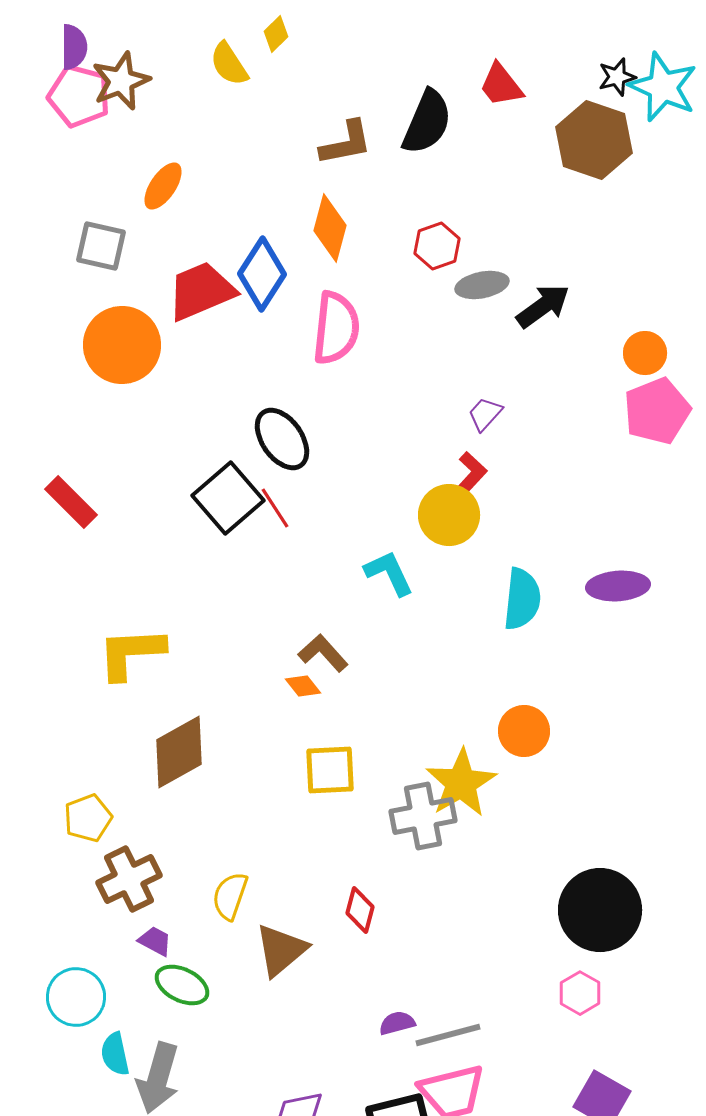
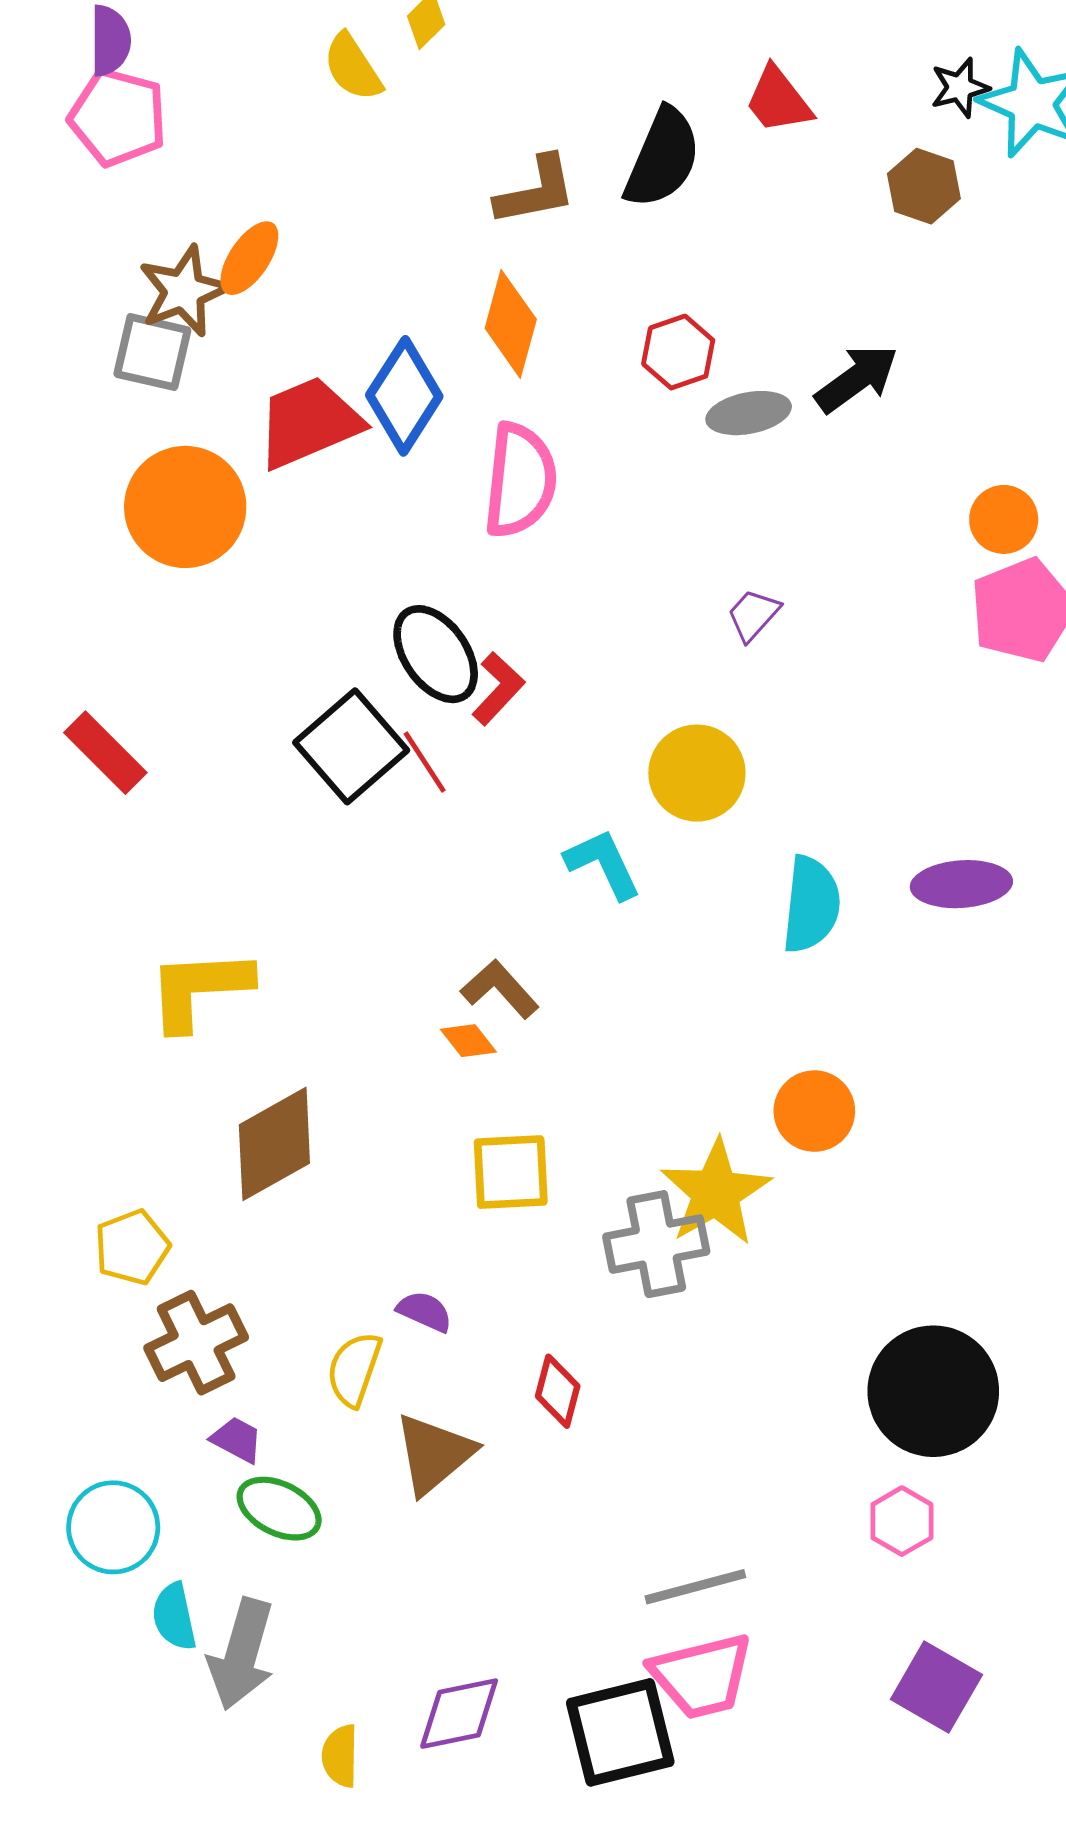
brown star: (121, 81) -> (184, 291), moved
brown hexagon: (594, 140) -> (924, 186), size x0.6
black arrow: (543, 306) -> (857, 379), moved
red L-shape: (470, 475) -> (498, 689), moved
purple semicircle: (397, 1023) -> (425, 1311), moved, turned 39

